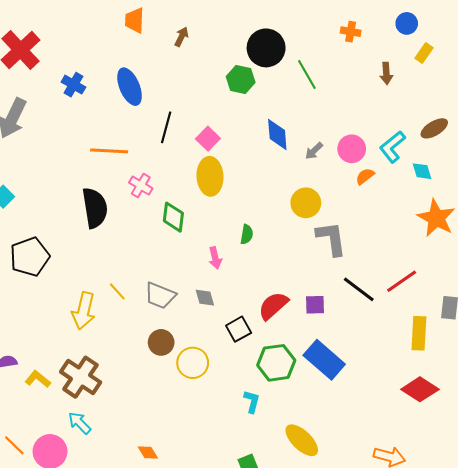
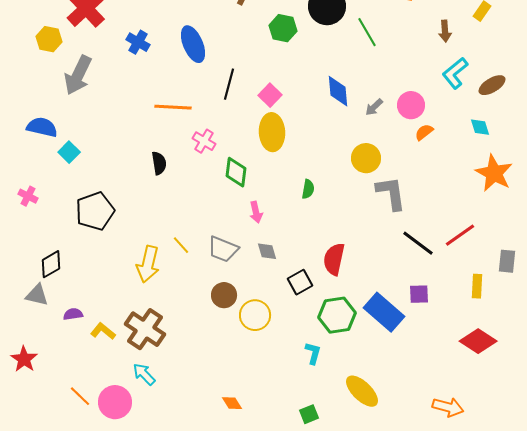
green hexagon: (241, 79) -> (283, 28), moved
cyan L-shape: (392, 147) -> (455, 73), moved
black semicircle: (95, 208) -> (159, 163), size x0.6
pink arrow: (215, 258) -> (256, 212), moved
purple square: (315, 305) -> (419, 294), moved
red semicircle: (273, 306) -> (334, 259), turned -36
yellow rectangle: (419, 333) -> (477, 286), size x0.7
orange diamond: (148, 452) -> (232, 403), moved

